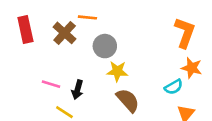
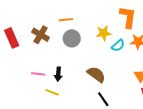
orange line: (87, 17) -> (66, 20), moved
yellow star: (117, 71) -> (104, 33), moved
cyan semicircle: (174, 87) -> (118, 46), moved

